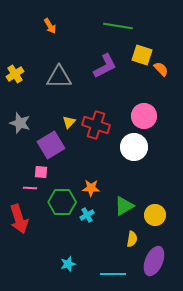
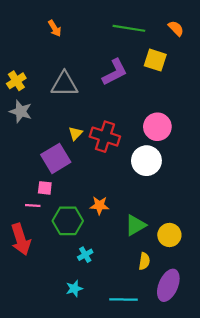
orange semicircle: (161, 69) -> (176, 28), moved
gray star: (20, 123) -> (21, 111), moved
cyan cross: (87, 215) -> (85, 255), moved

